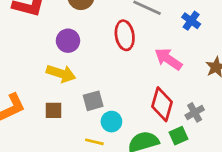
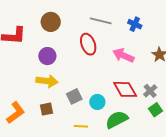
red diamond: (162, 104) -> (125, 89), turned -35
cyan circle: (111, 122) -> (97, 102), moved
green square: (179, 136) -> (156, 110), moved

